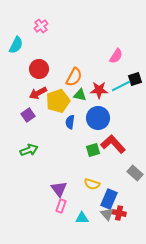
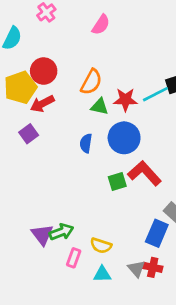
pink semicircle: (116, 56) -> (101, 25), moved
yellow pentagon: (58, 101) -> (20, 87), moved
green arrow: (29, 150) -> (61, 232), moved
yellow semicircle: (92, 184) -> (101, 246), moved
purple triangle: (59, 189) -> (42, 235), moved
blue rectangle: (109, 199) -> (157, 233), moved

